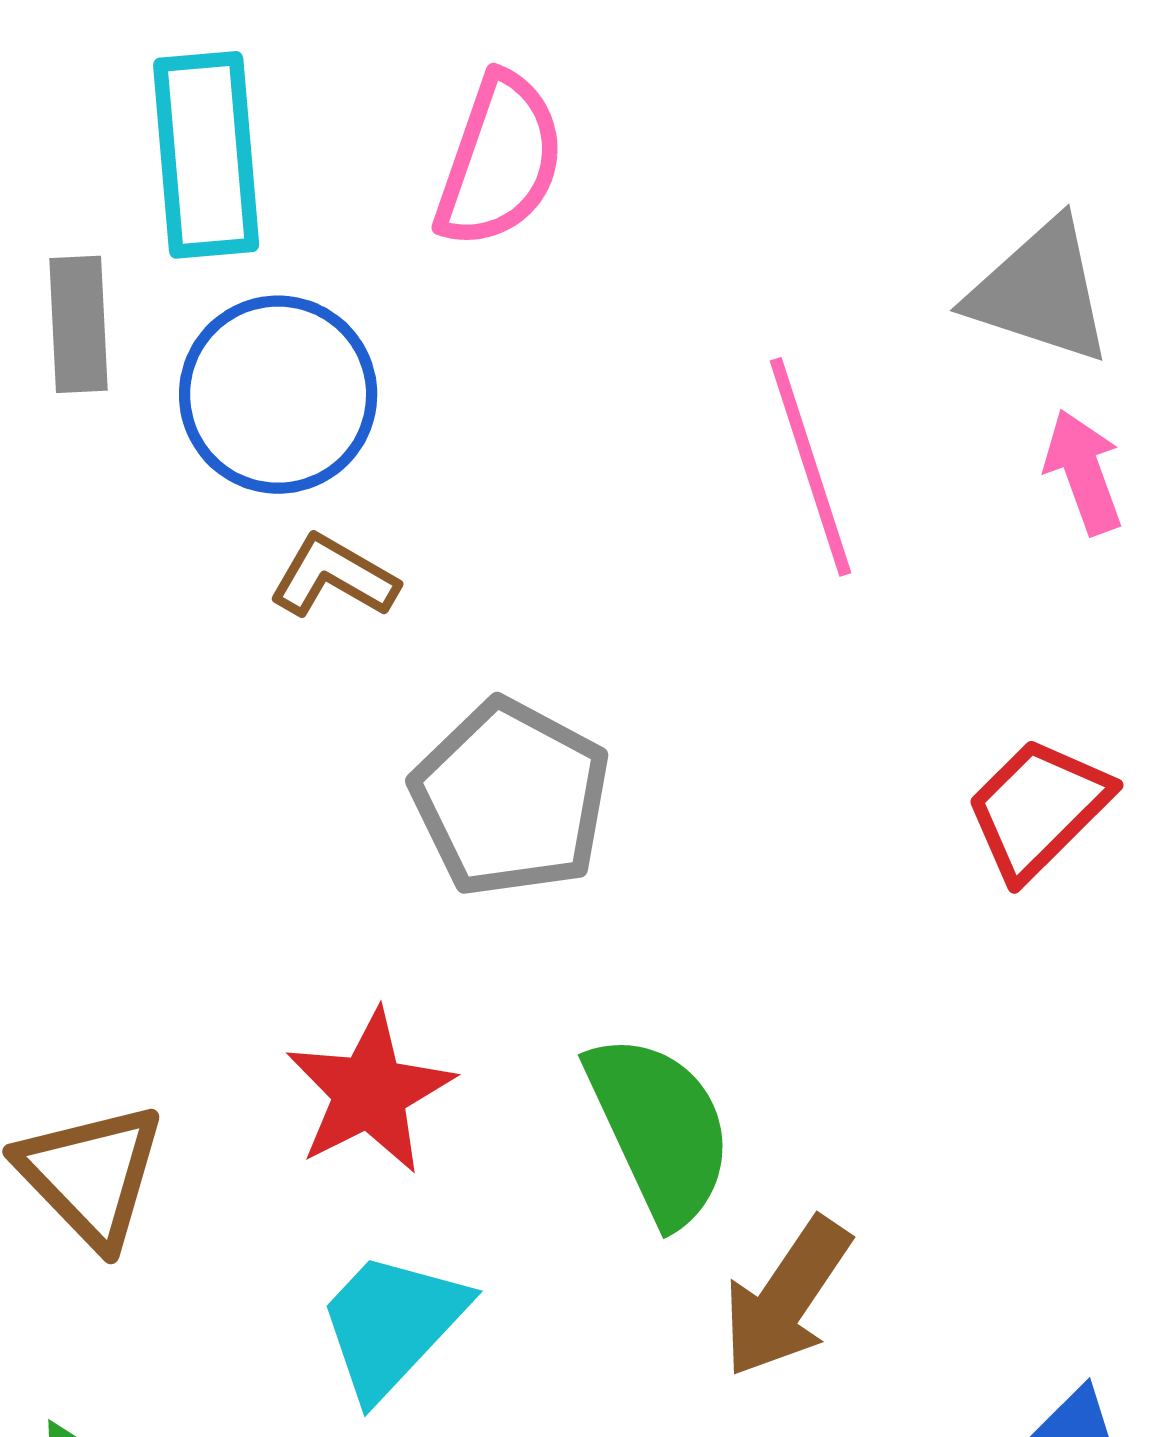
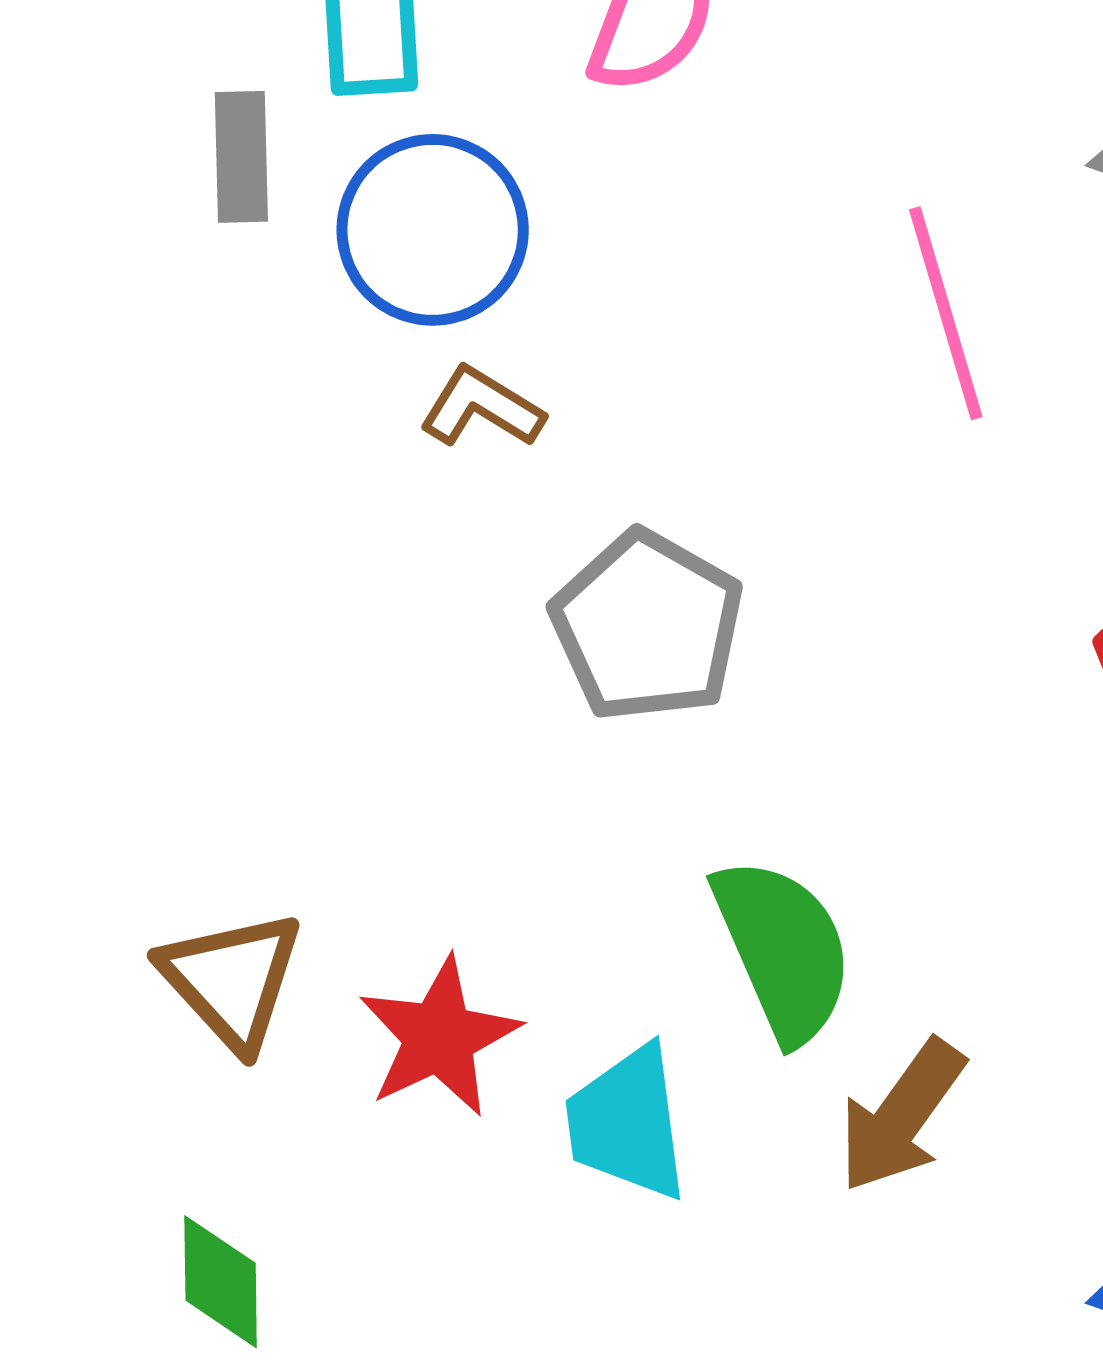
red star: (370, 1092) -> (439, 1037), moved
cyan trapezoid: (392, 1324) -> (627, 1123), moved, turned -52

